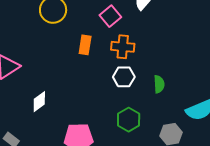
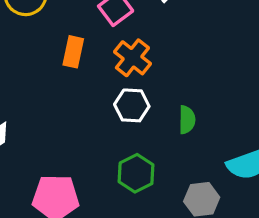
orange cross: (123, 47) -> (132, 58), turned 30

